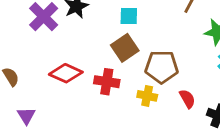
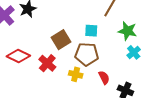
cyan square: (129, 16) -> (91, 31), moved
red cross: (107, 82) -> (47, 63), turned 30

